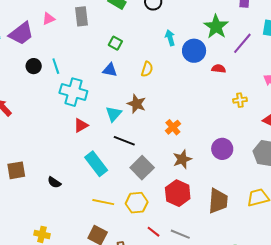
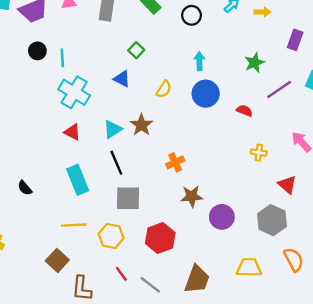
green star: (216, 27) -> (254, 63), size x0.7
blue circle: (194, 51) -> (206, 94), moved
red triangle: (81, 125) -> (72, 132), turned 42
black line: (124, 141) -> (116, 163), turned 30
purple circle: (222, 149) -> (222, 217), moved
brown star: (182, 159) -> (192, 196), moved
gray square: (142, 168) -> (128, 198), turned 30
brown trapezoid: (218, 201) -> (197, 279), moved
yellow line: (103, 202) -> (74, 225), turned -30

